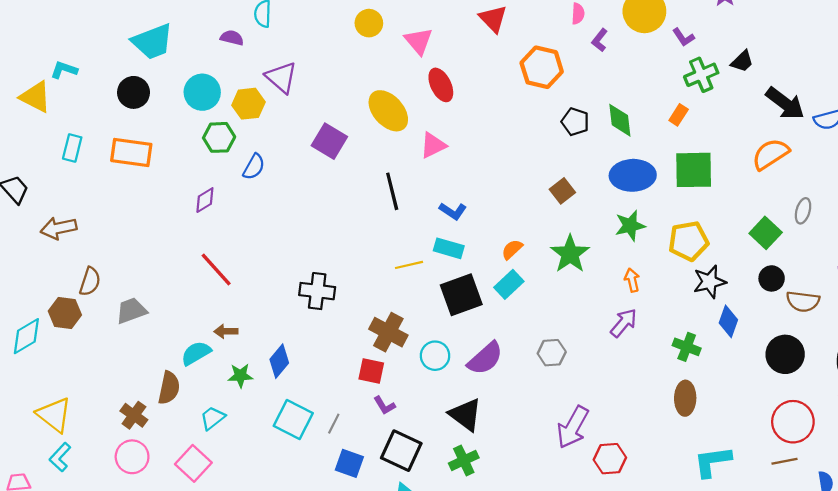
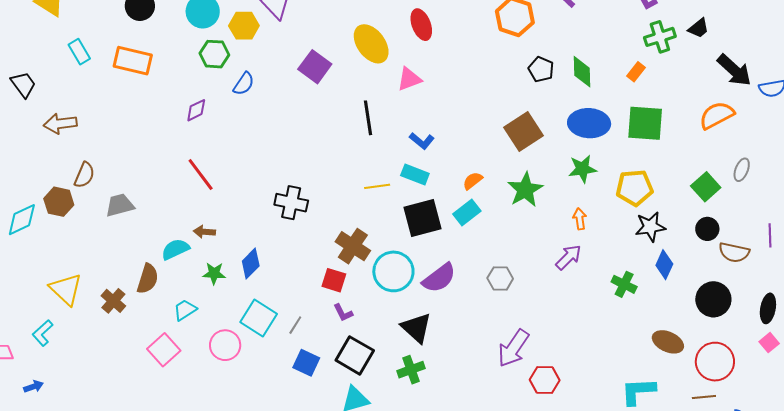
cyan rectangle: (72, 148) -> (79, 52), turned -50
brown square: (562, 191) -> (523, 131), size x1.6
cyan circle: (435, 356) -> (393, 271), size x1.5
brown ellipse: (685, 398) -> (668, 342), moved, turned -72
yellow triangle: (54, 415) -> (66, 289), moved
pink circle: (132, 457) -> (225, 345), moved

